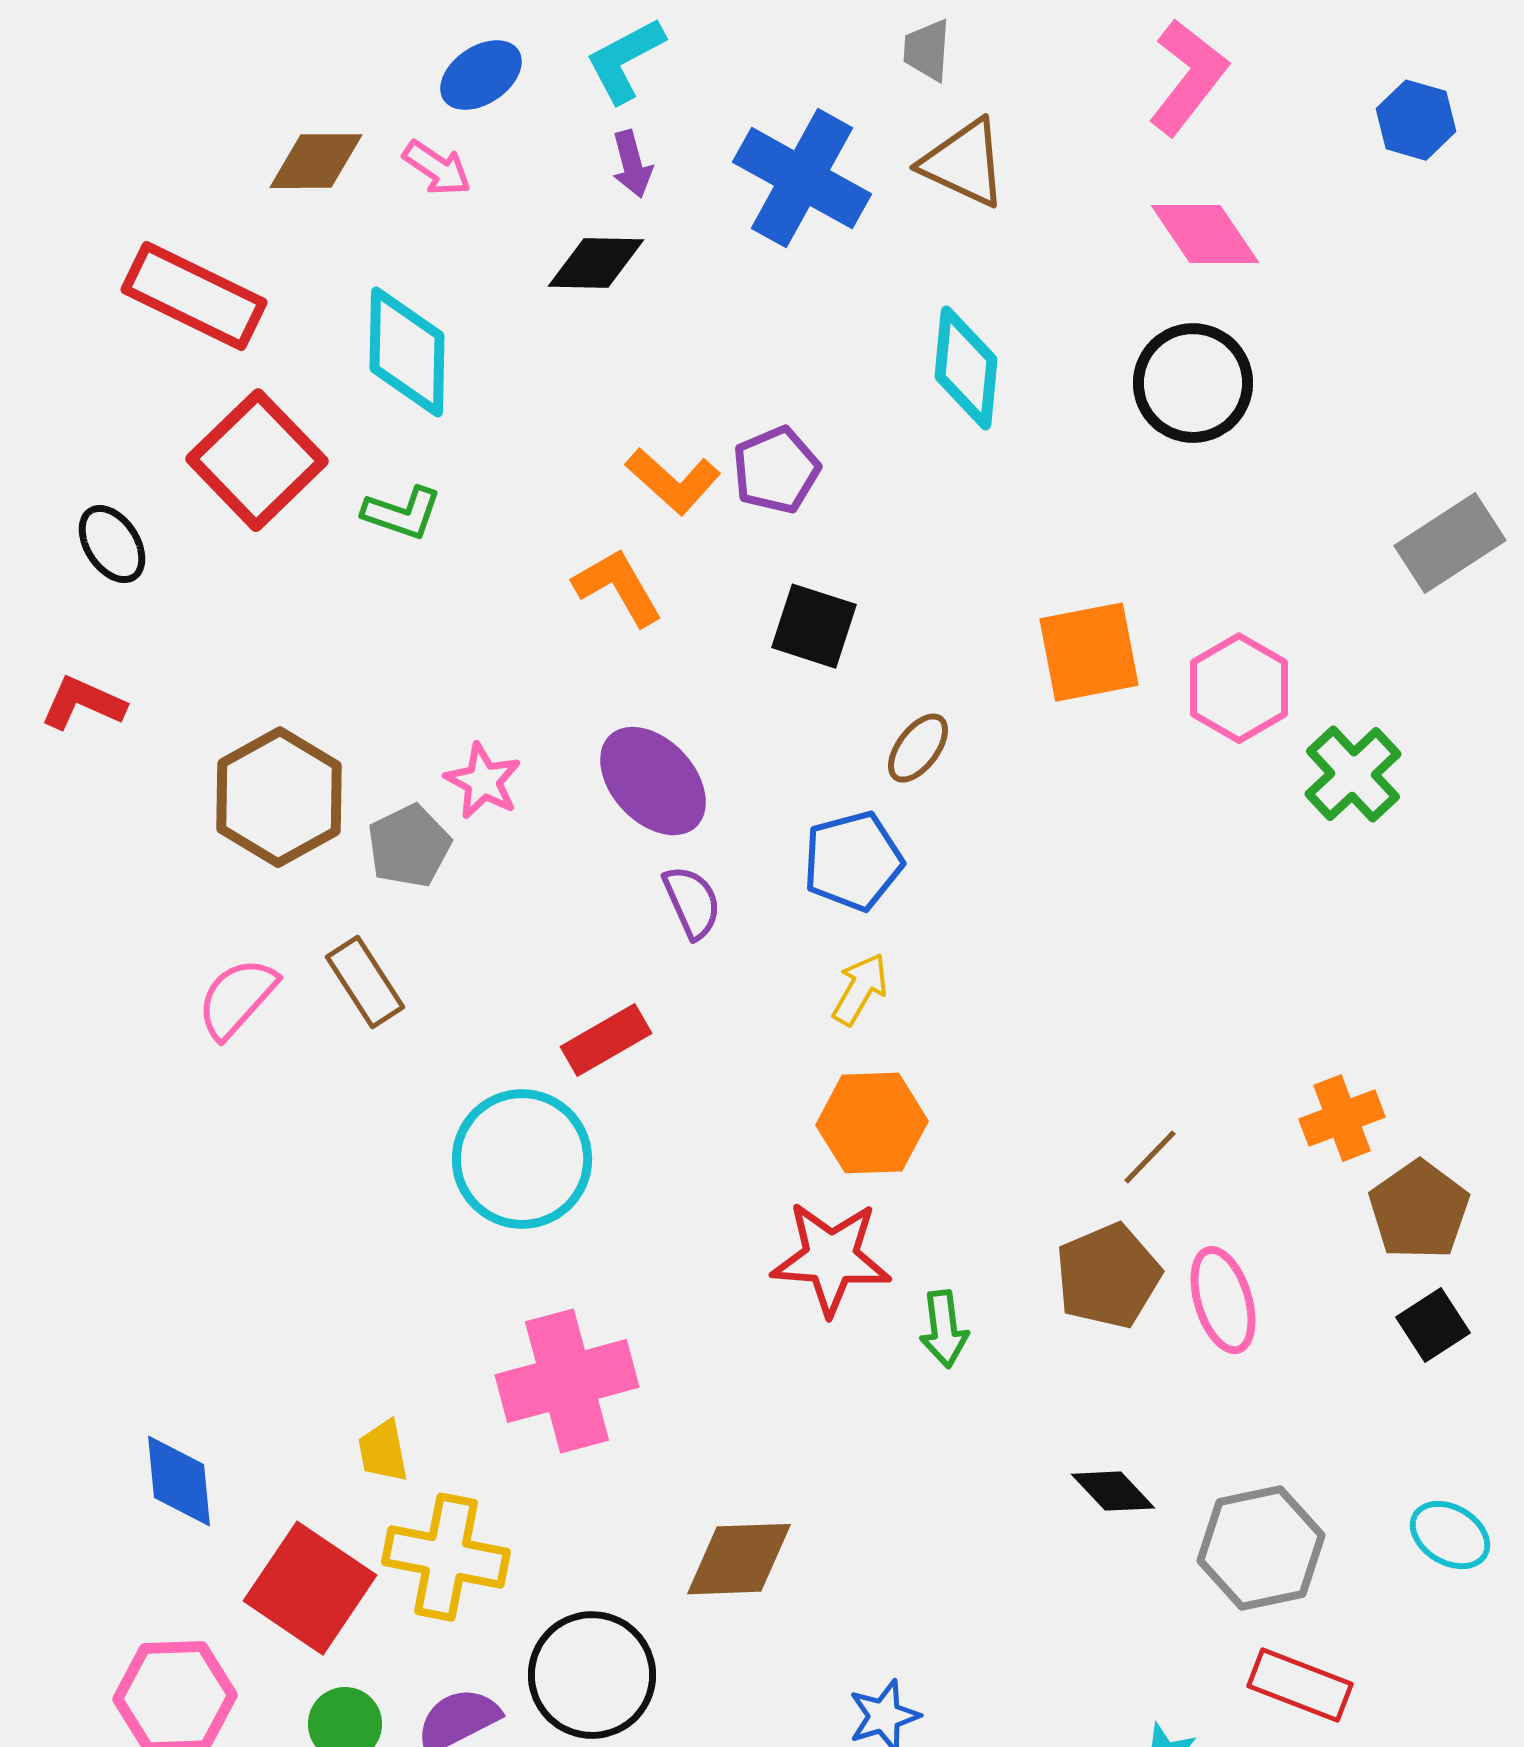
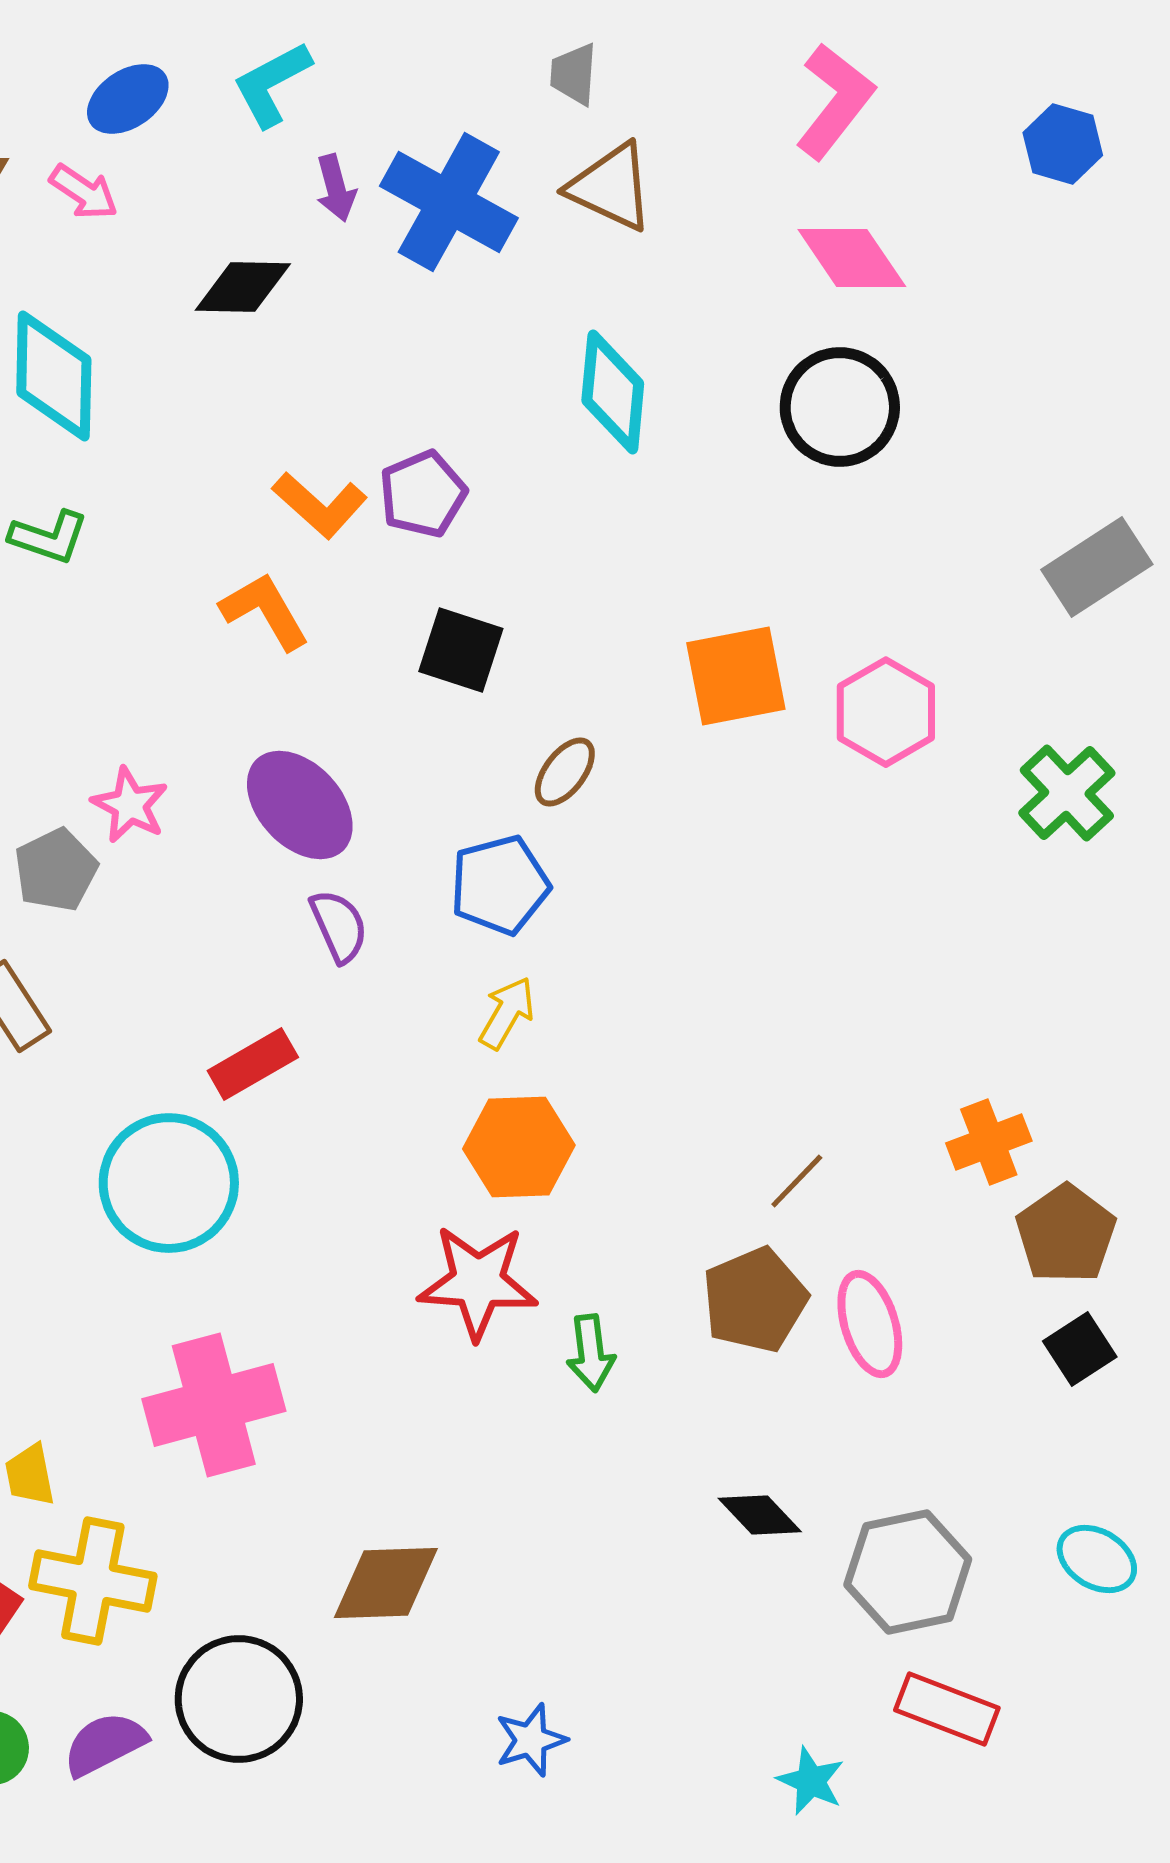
purple arrow: (632, 164) -> (336, 188), moved
green cross: (1353, 774) -> (1067, 793), moved

